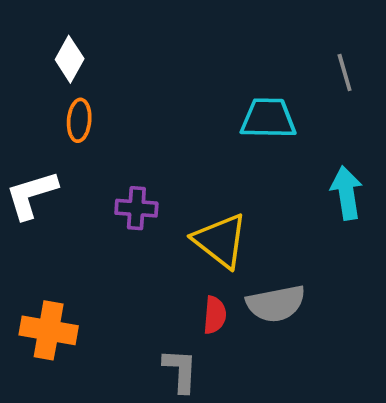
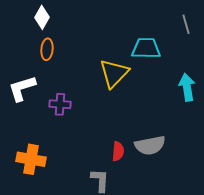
purple cross: (136, 208) -> (60, 104), moved
yellow triangle: (220, 241) -> (114, 73), moved, turned 36

